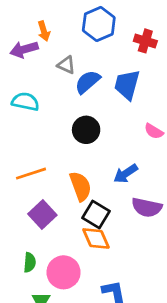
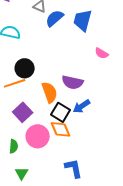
black circle: (86, 130) -> (25, 68), moved
blue arrow: (126, 174) -> (82, 106), moved
purple semicircle: (147, 207) -> (73, 82), moved
pink circle: (64, 272) -> (38, 136), moved

